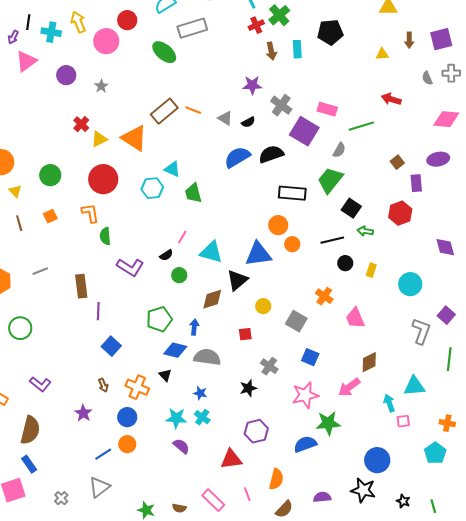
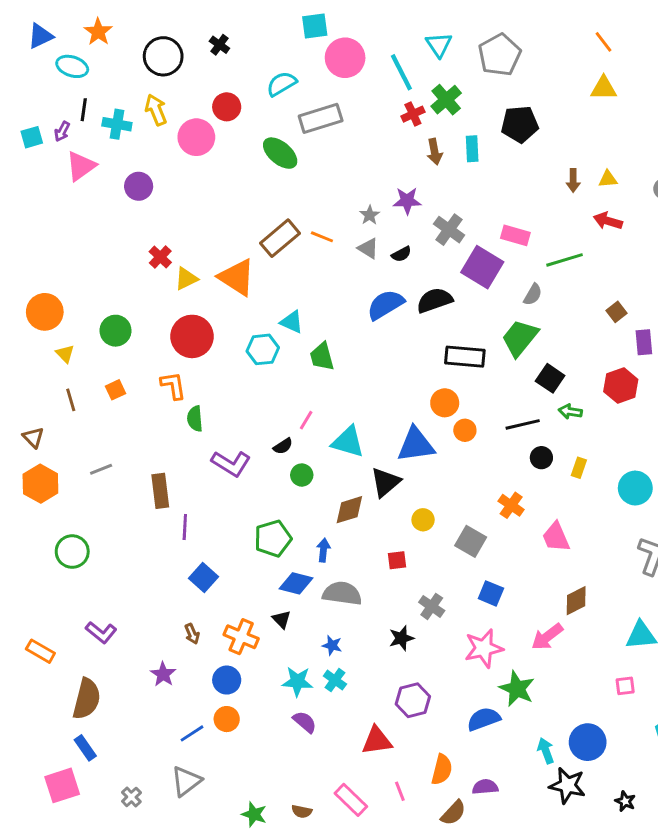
brown arrow: (409, 40) -> (573, 180), moved
yellow triangle: (382, 54) -> (608, 179), moved
gray star: (101, 86) -> (370, 215), moved
cyan arrow: (389, 403) -> (546, 751), moved
green star: (328, 423) -> (517, 689), turned 30
purple semicircle: (322, 497) -> (485, 787), moved

